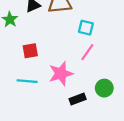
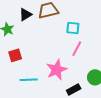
red square: (30, 51) -> (15, 55), moved

